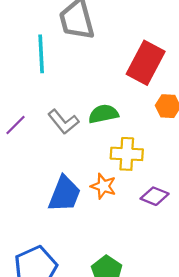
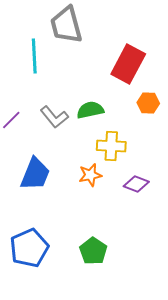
orange star: (103, 186) -> (90, 175), turned -30
blue trapezoid: (64, 194) -> (35, 174), moved

